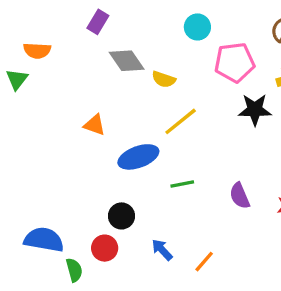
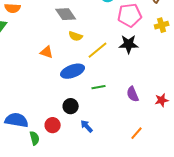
yellow semicircle: (164, 79) -> (76, 36), moved
black star: (255, 110) -> (129, 44), moved
black circle: (121, 216) -> (71, 106), moved
orange line: (204, 262) -> (137, 133), moved

